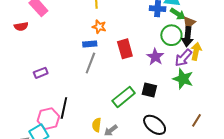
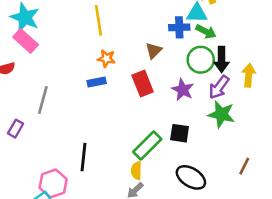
brown triangle: (189, 23) -> (154, 51), moved
yellow arrow: (196, 51) -> (249, 75), moved
gray line: (90, 63) -> (43, 100), moved
purple rectangle: (41, 73) -> (16, 129), moved, turned -32
black line: (64, 108) -> (84, 157), moved
yellow semicircle: (97, 125) -> (136, 171), moved

